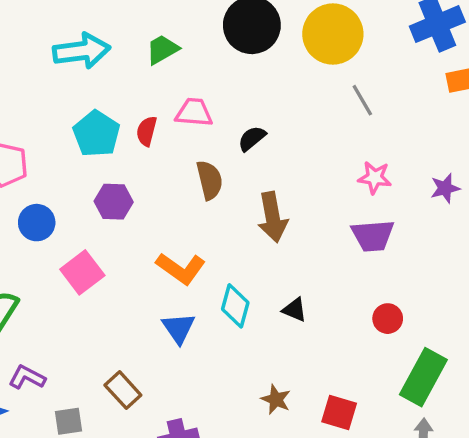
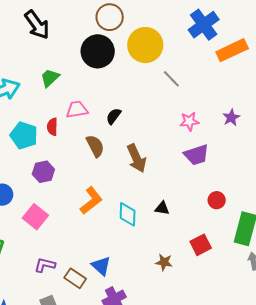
orange L-shape: (181, 268) -> (91, 201), turned -60
blue triangle: (179, 328) -> (101, 266), moved
purple L-shape: (27, 377) -> (45, 265), moved
red square: (339, 412) -> (201, 245), moved, turned -30

